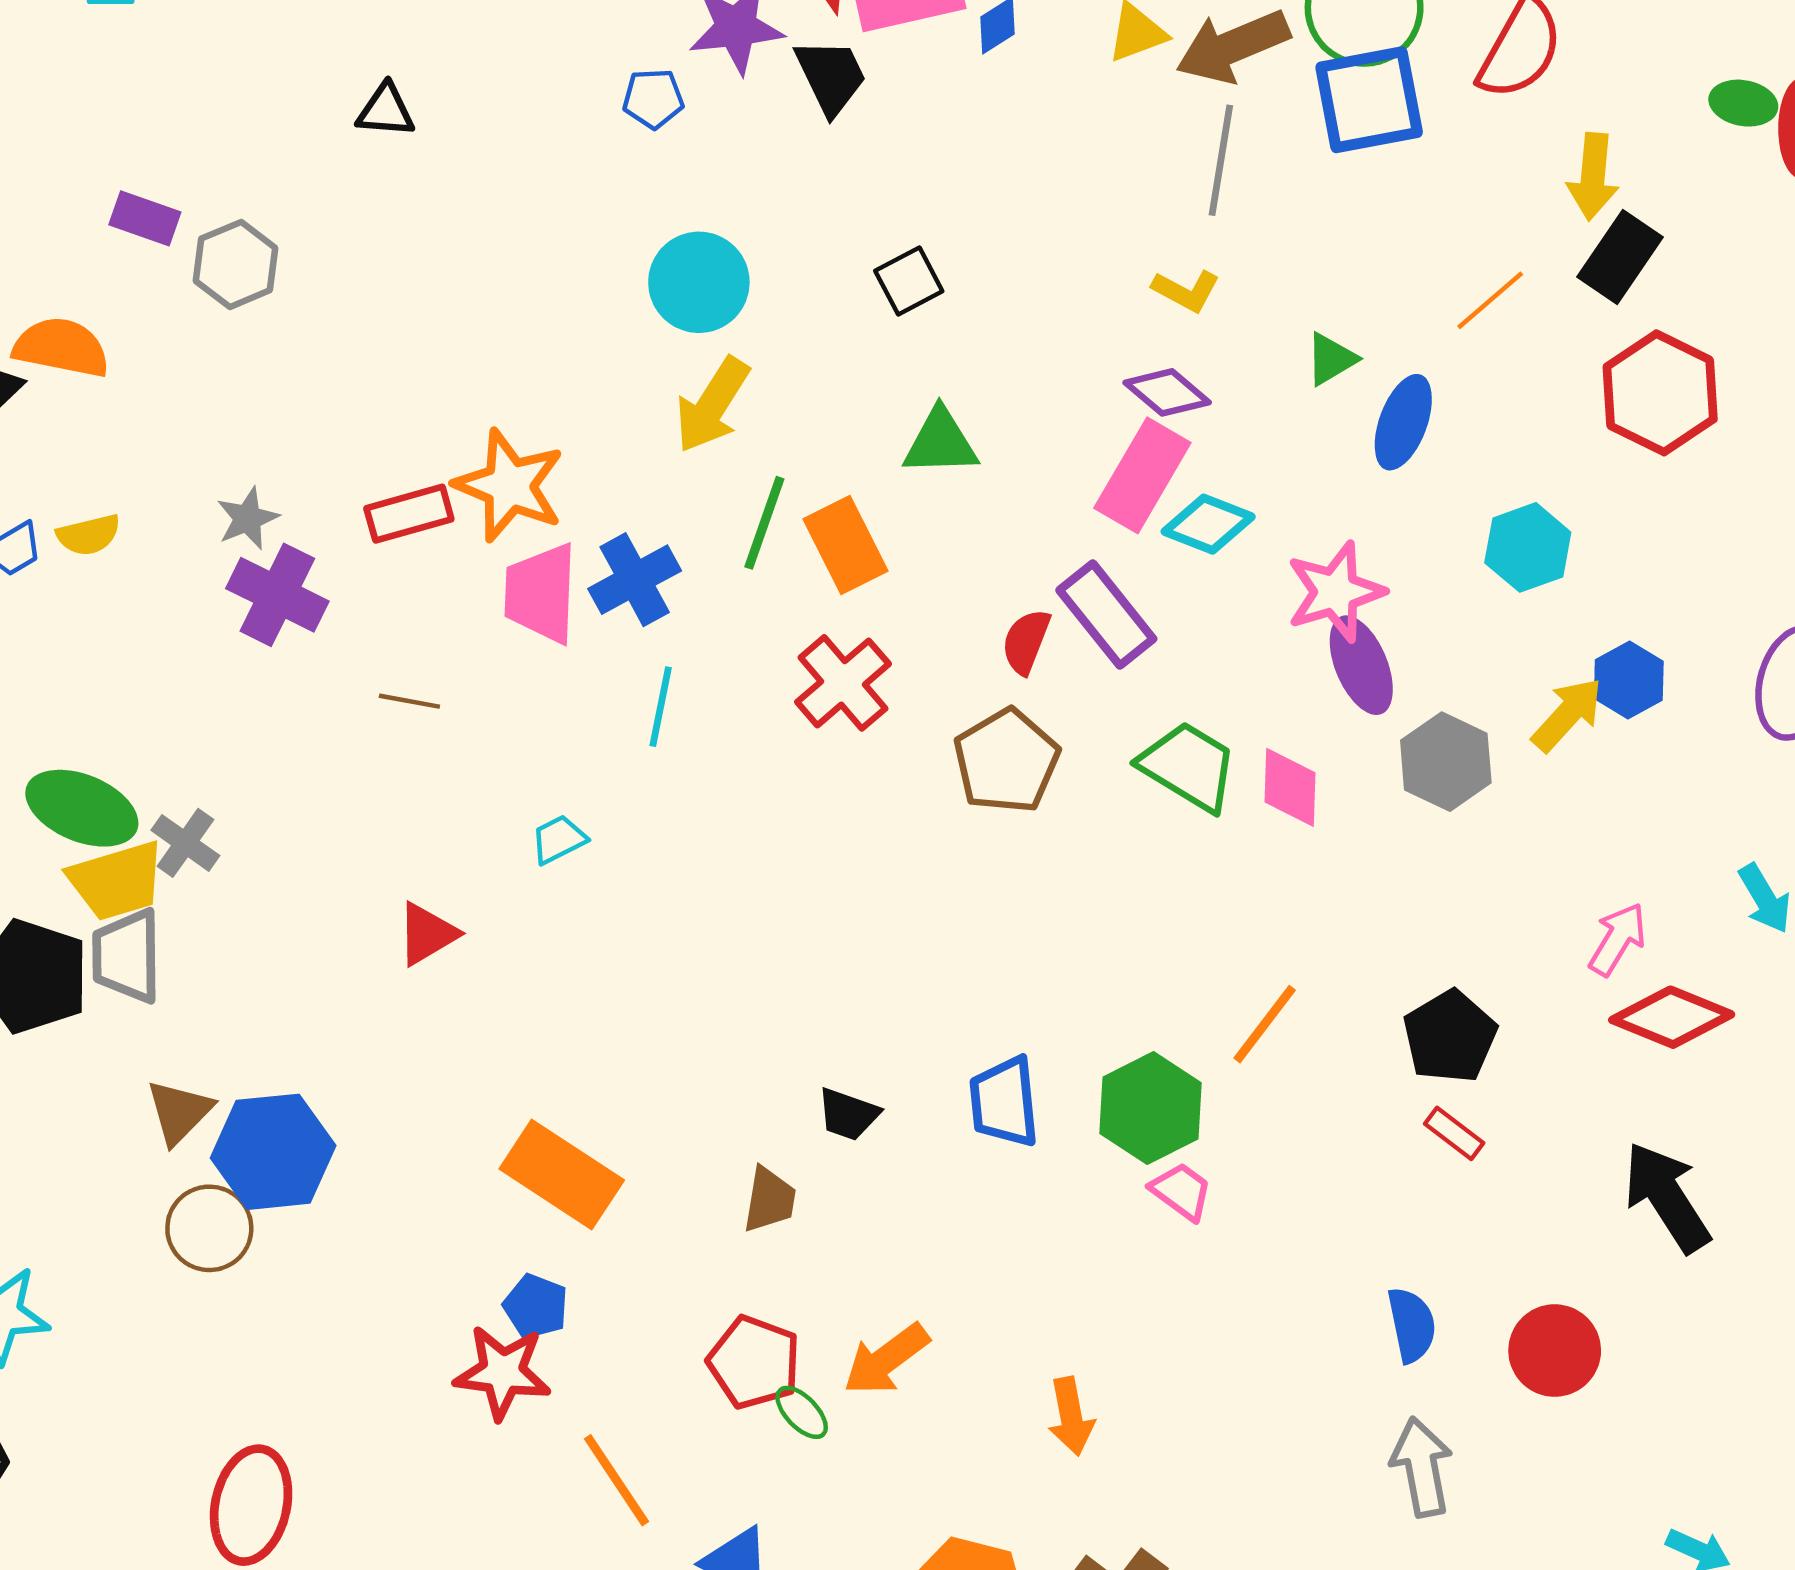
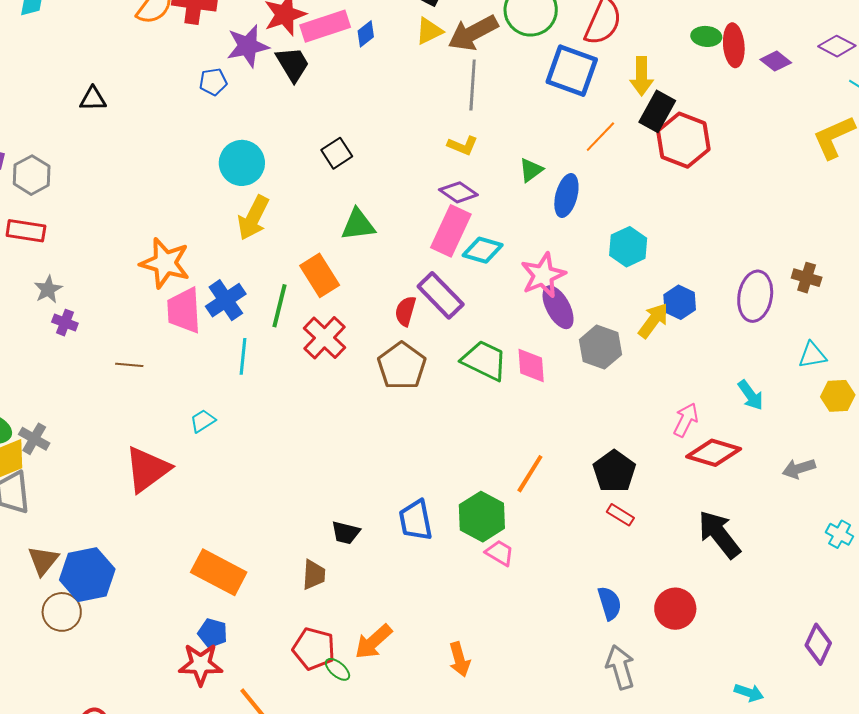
blue square: (1369, 100) -> (572, 71), moved, turned 36
red hexagon: (1660, 393) -> (683, 140), moved
red rectangle: (409, 514) -> (26, 231), moved, turned 30
green line: (764, 523) -> (280, 306), moved
purple cross: (277, 595) -> (65, 323), size x0.6
red triangle: (427, 934) -> (147, 469), size x1.6

